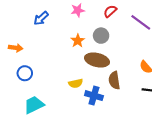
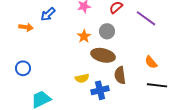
orange arrow: (16, 48) -> (26, 27), moved
blue circle: (25, 73) -> (23, 68), moved
blue cross: (94, 96) -> (100, 90), turned -30

